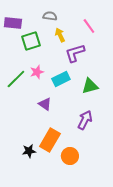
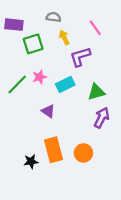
purple arrow: (85, 120) -> (102, 118), moved
orange rectangle: (50, 140) -> (53, 150), turned -45
orange circle: (70, 156) -> (83, 153), moved

